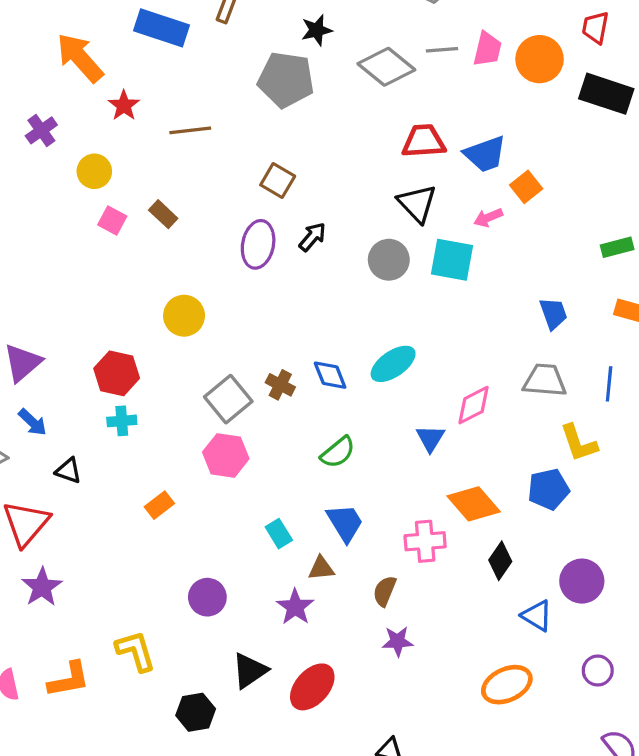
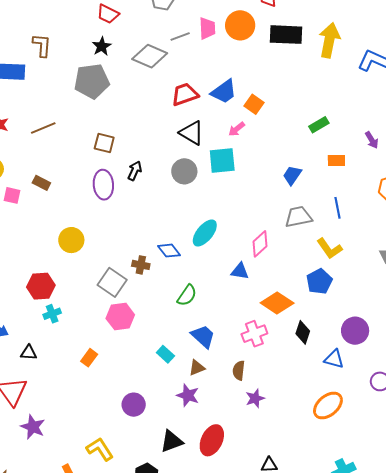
blue trapezoid: (553, 313) -> (292, 175), turned -110
blue triangle: (430, 438) -> (240, 271), turned -36
black triangle: (250, 671) -> (172, 441), turned 30

